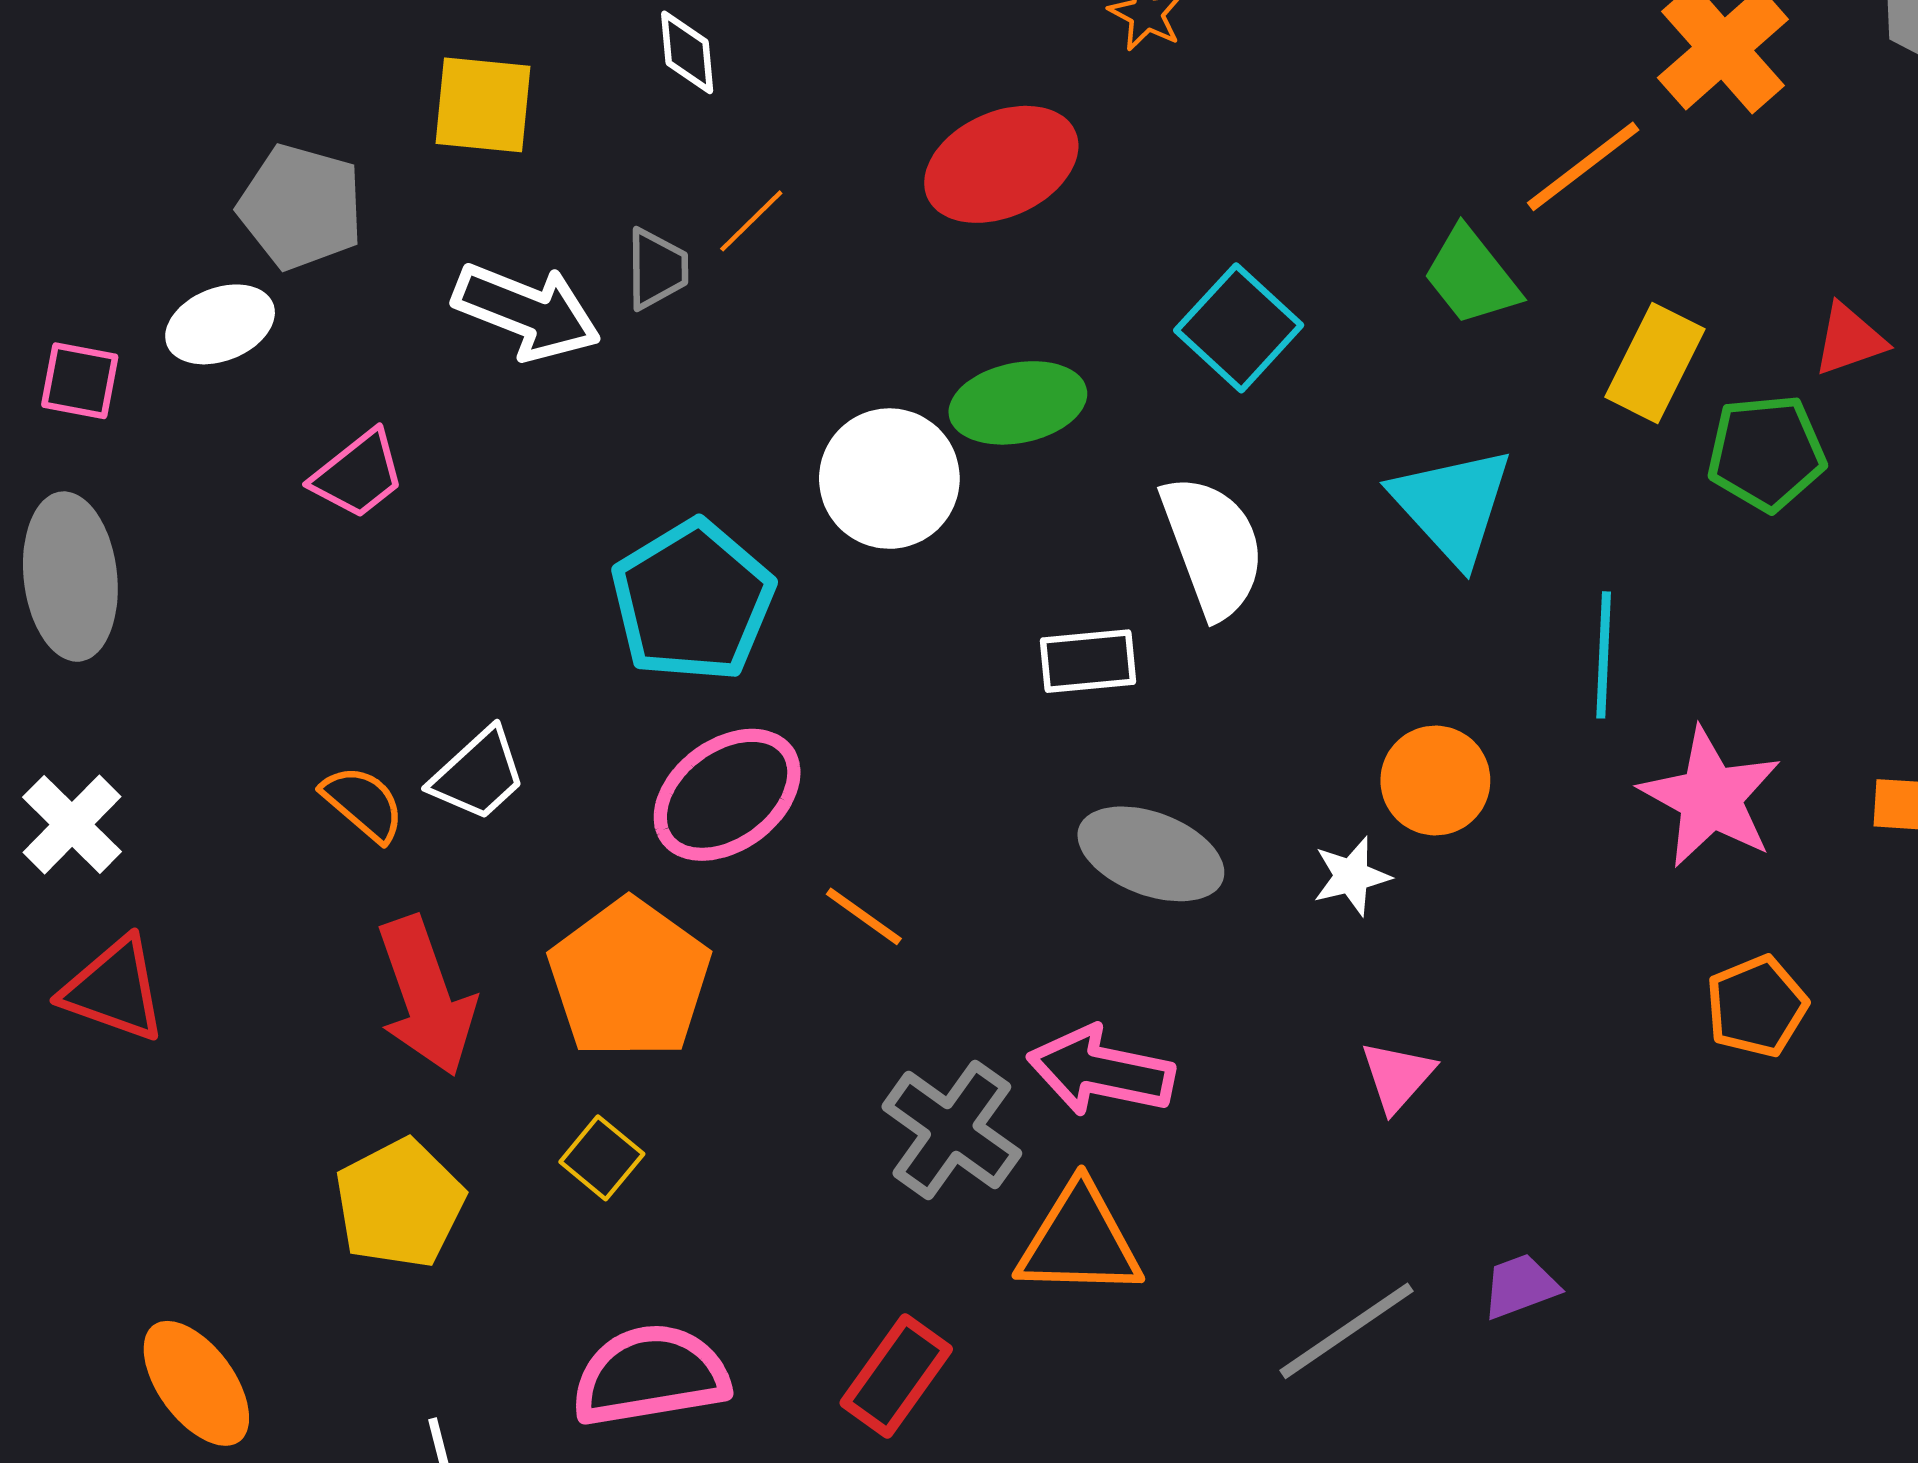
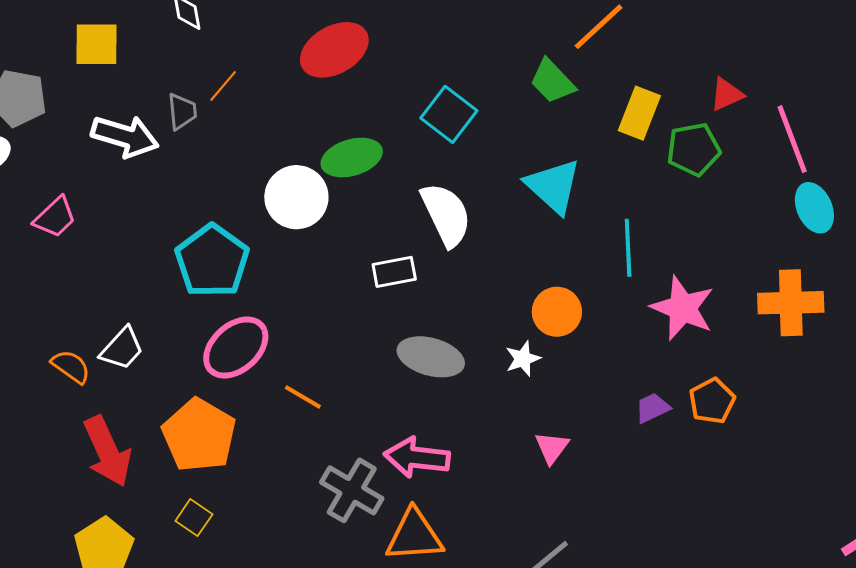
purple trapezoid: (1520, 1286) -> (652, 408), moved

